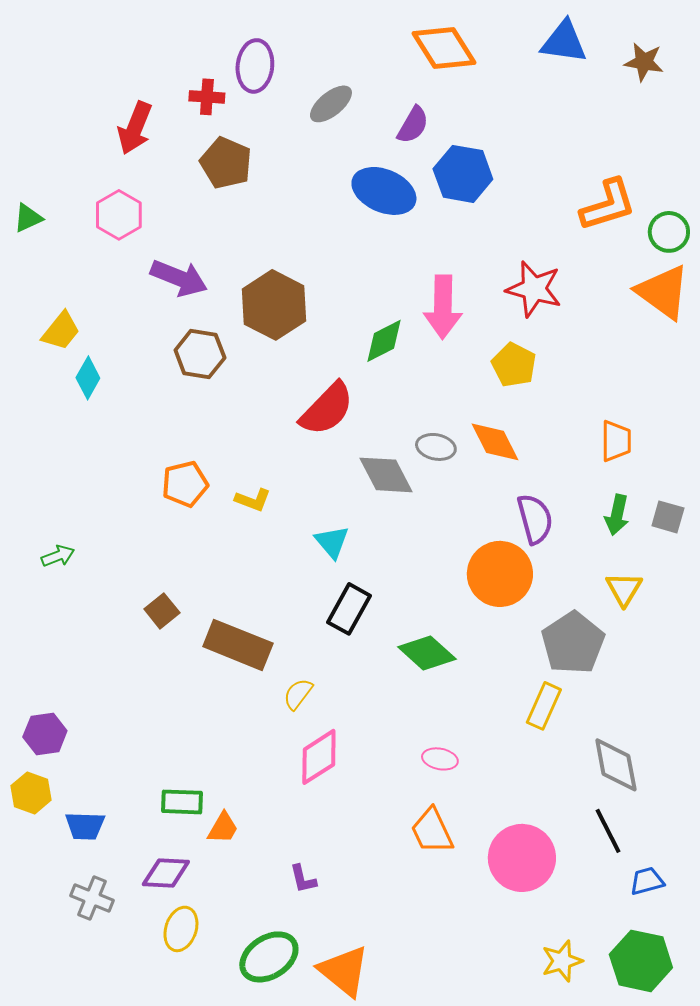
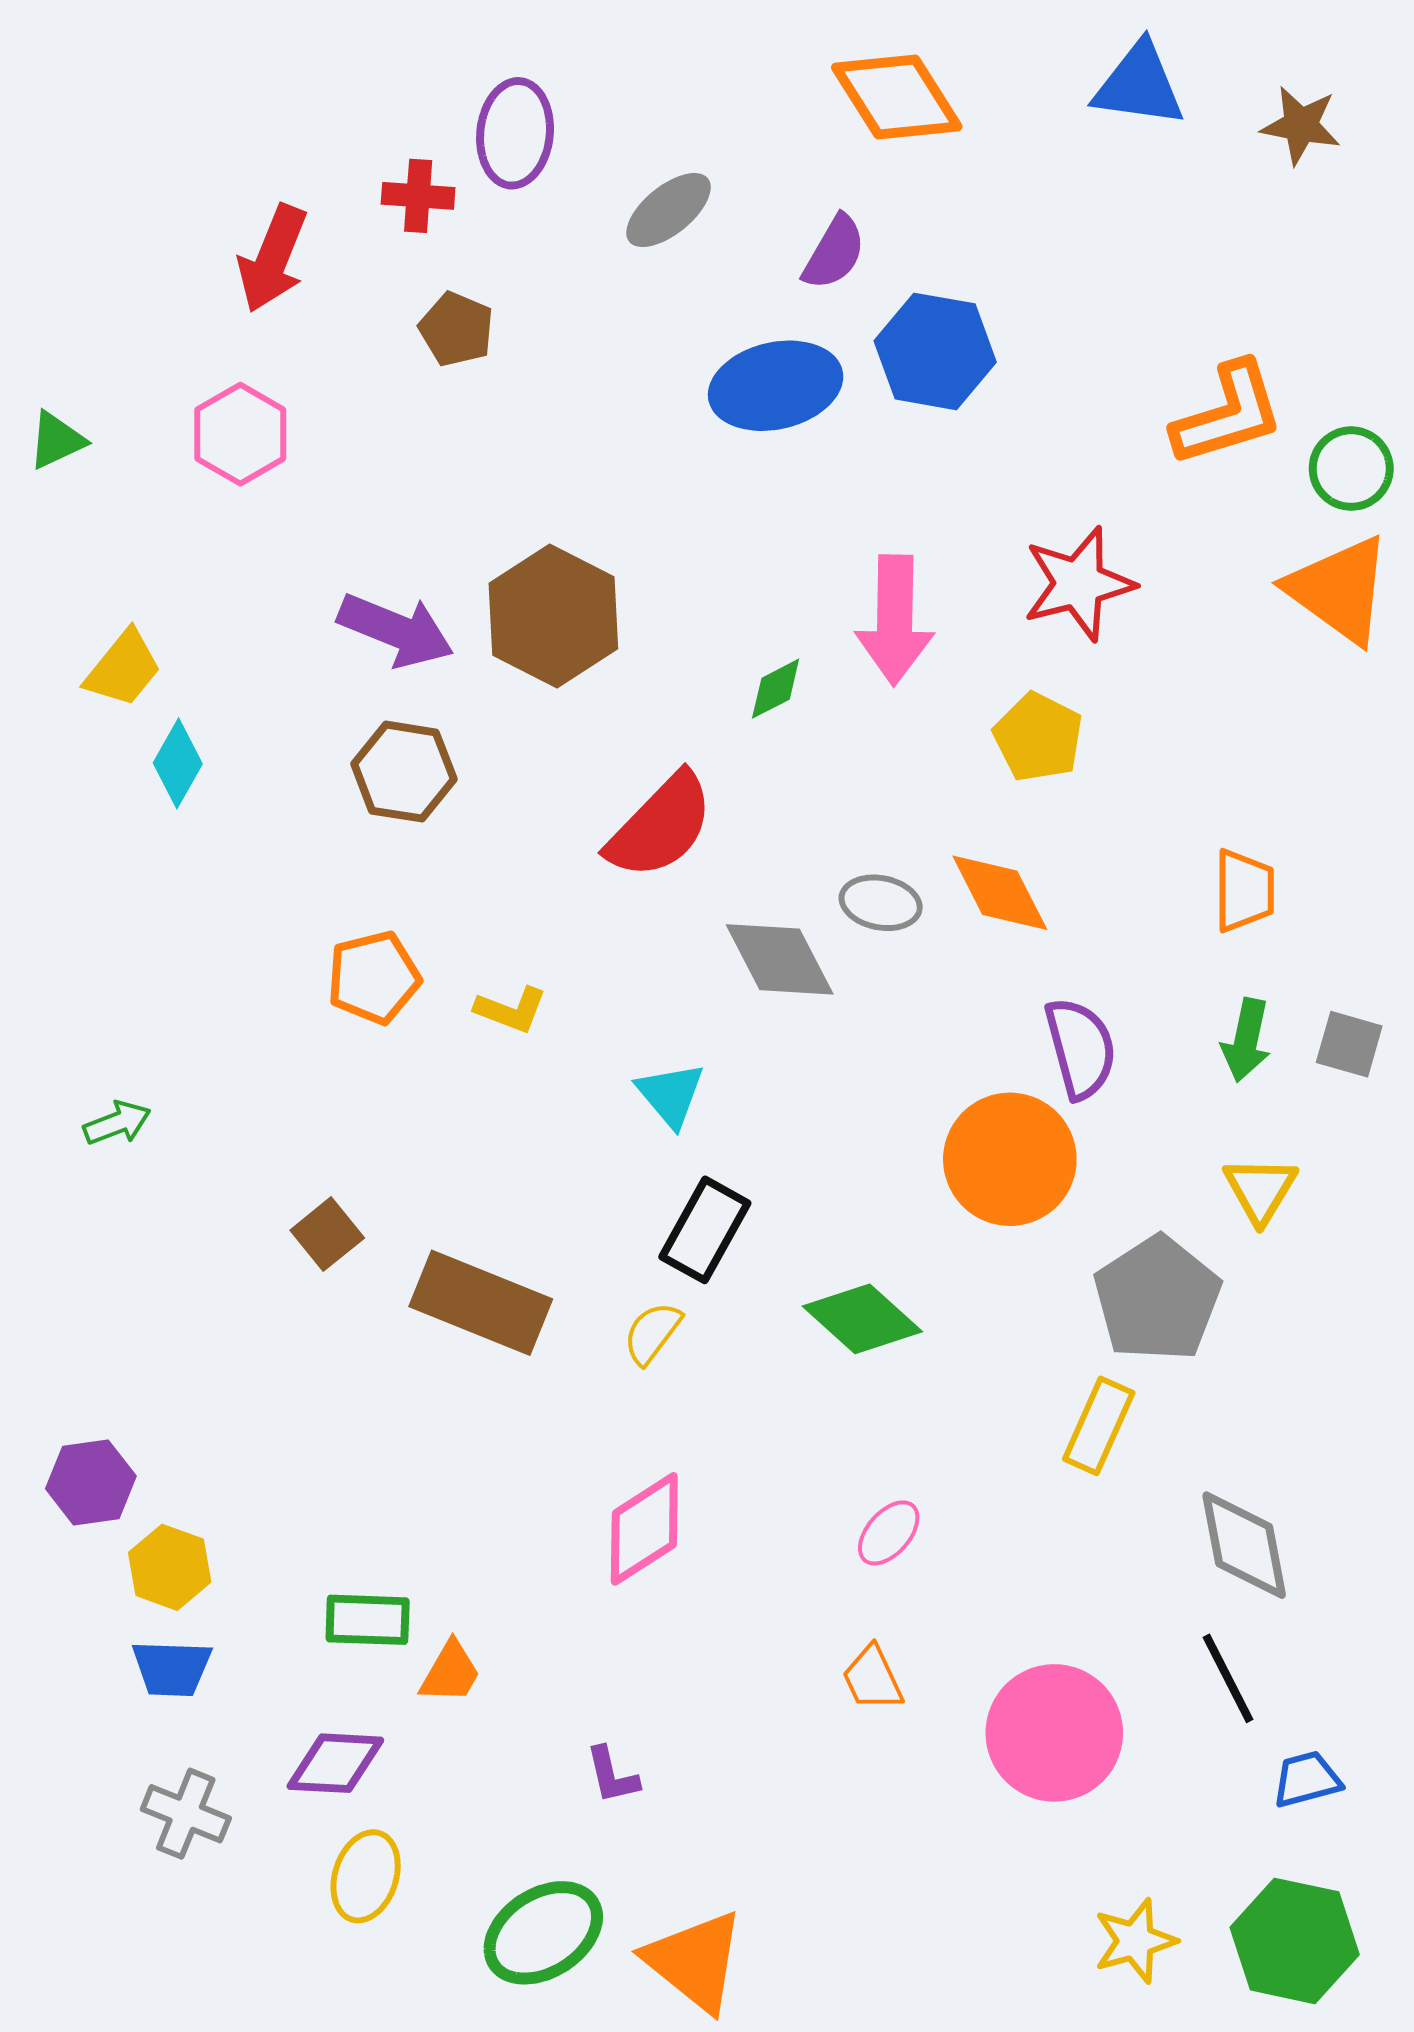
brown pentagon: (226, 163) -> (456, 329), size x0.7
blue ellipse: (384, 191) -> (776, 386), turned -36
purple arrow: (179, 278) -> (396, 630), moved
red star: (534, 289) -> (1079, 584), turned -30
green diamond: (384, 341) -> (776, 689), size x0.7
brown hexagon: (200, 354) -> (404, 772), moved
yellow semicircle: (298, 694) -> (652, 1333), moved
pink ellipse: (440, 759) -> (889, 1533), turned -60
yellow hexagon: (31, 793) -> (170, 1567), moved
orange trapezoid: (432, 831) -> (873, 1678), size x0.7

